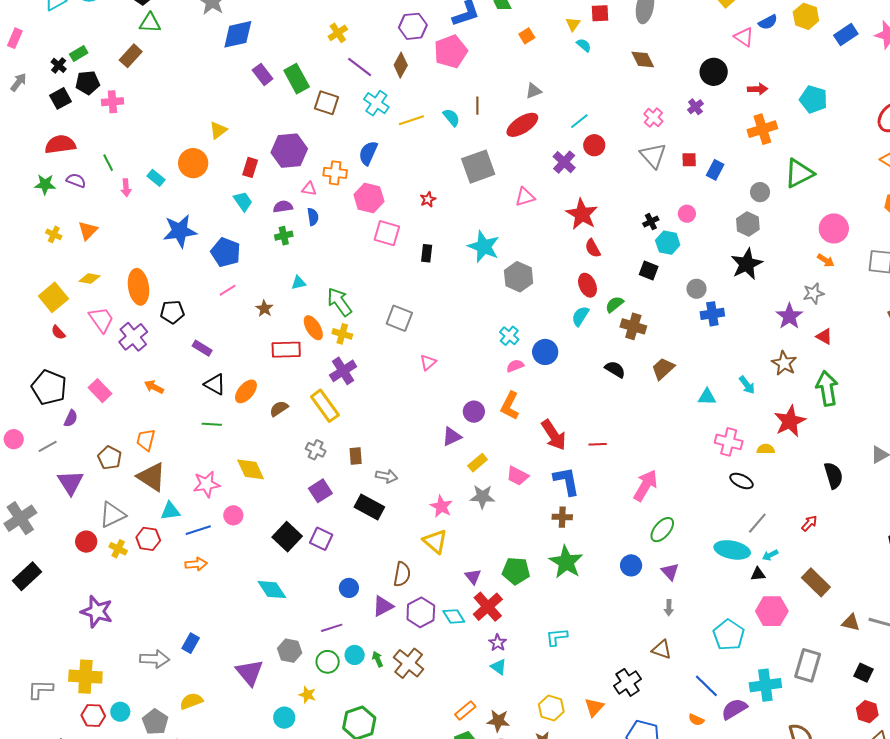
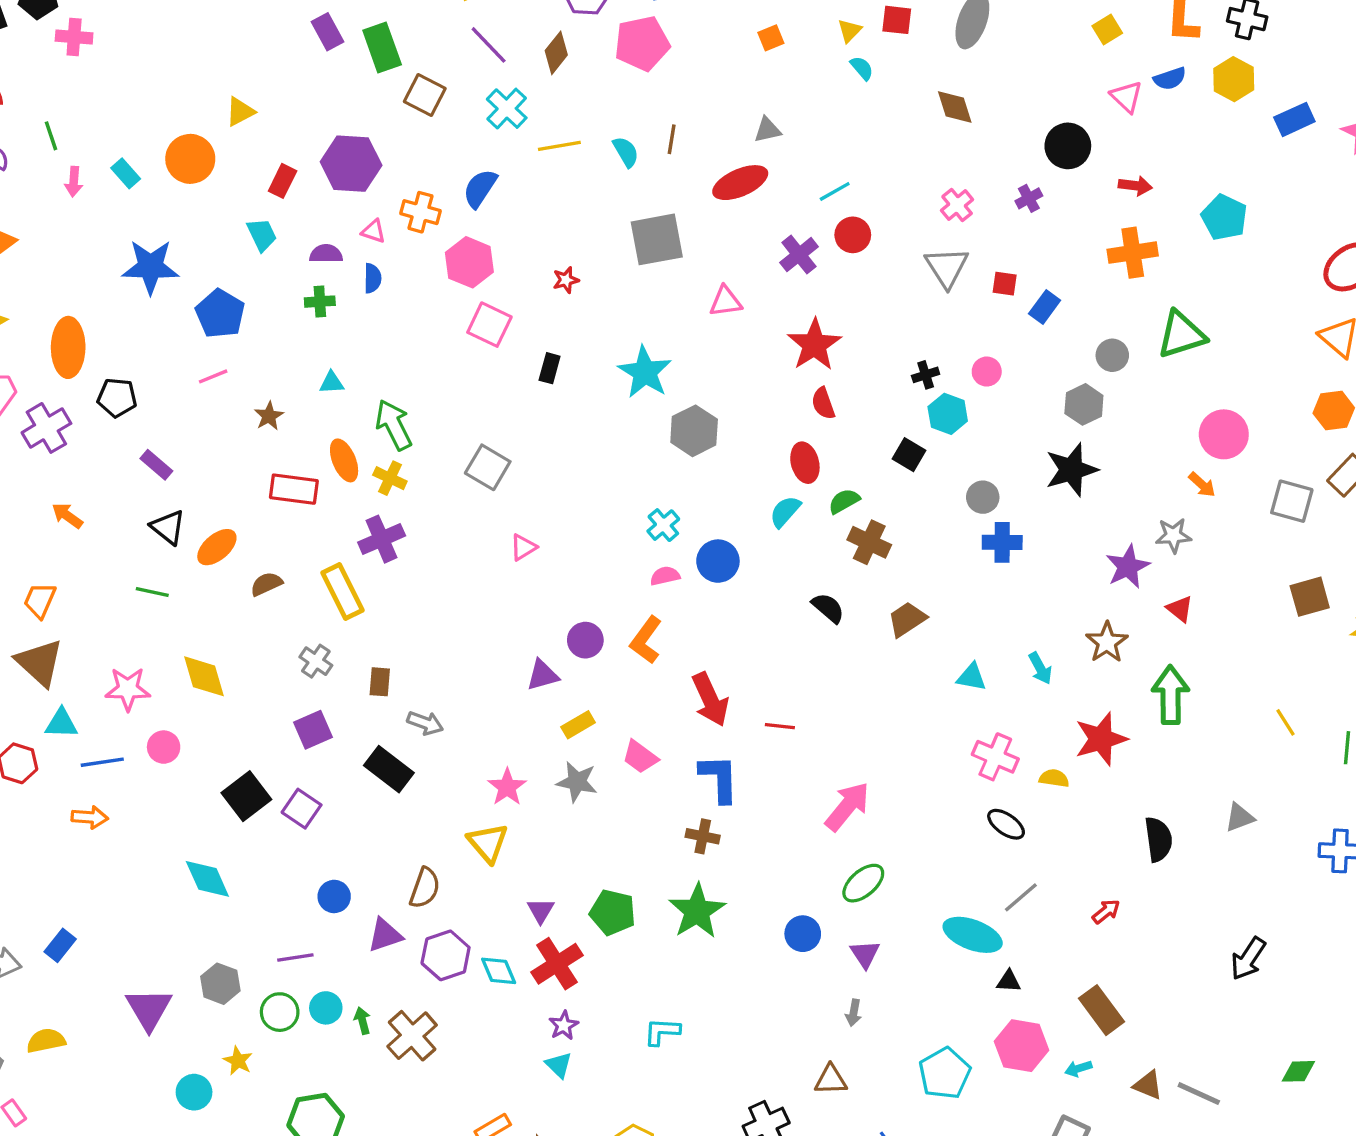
cyan arrow: (770, 555) -> (1078, 1069), moved
brown triangle: (662, 650) -> (831, 1080), turned -30

